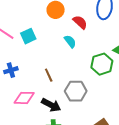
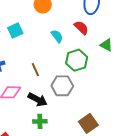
red semicircle: (80, 22) -> (81, 28), moved
green hexagon: (102, 64) -> (77, 60), moved

